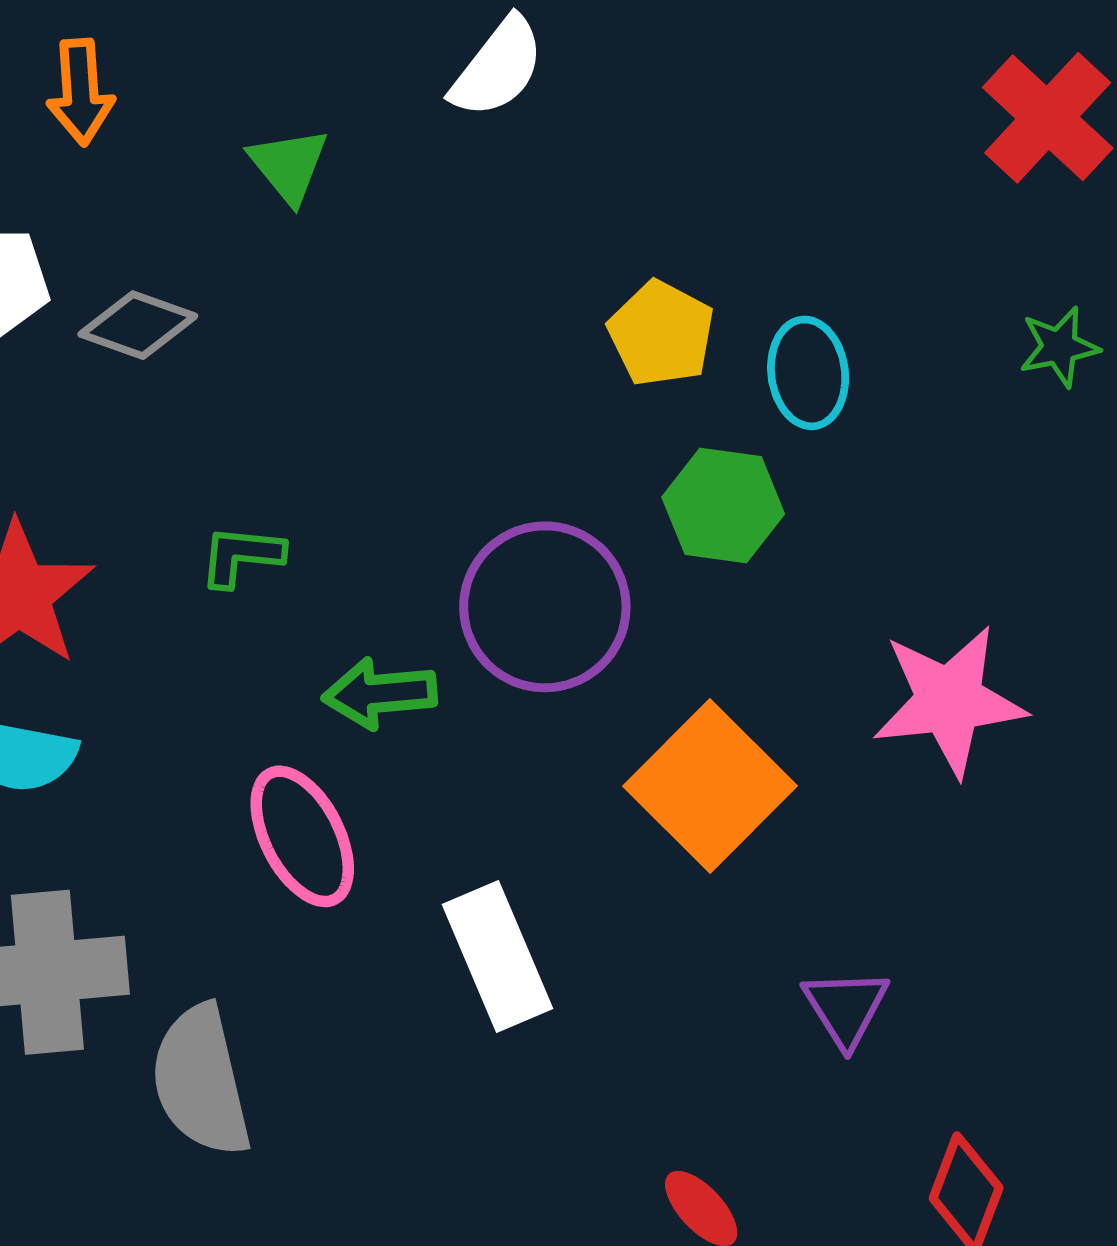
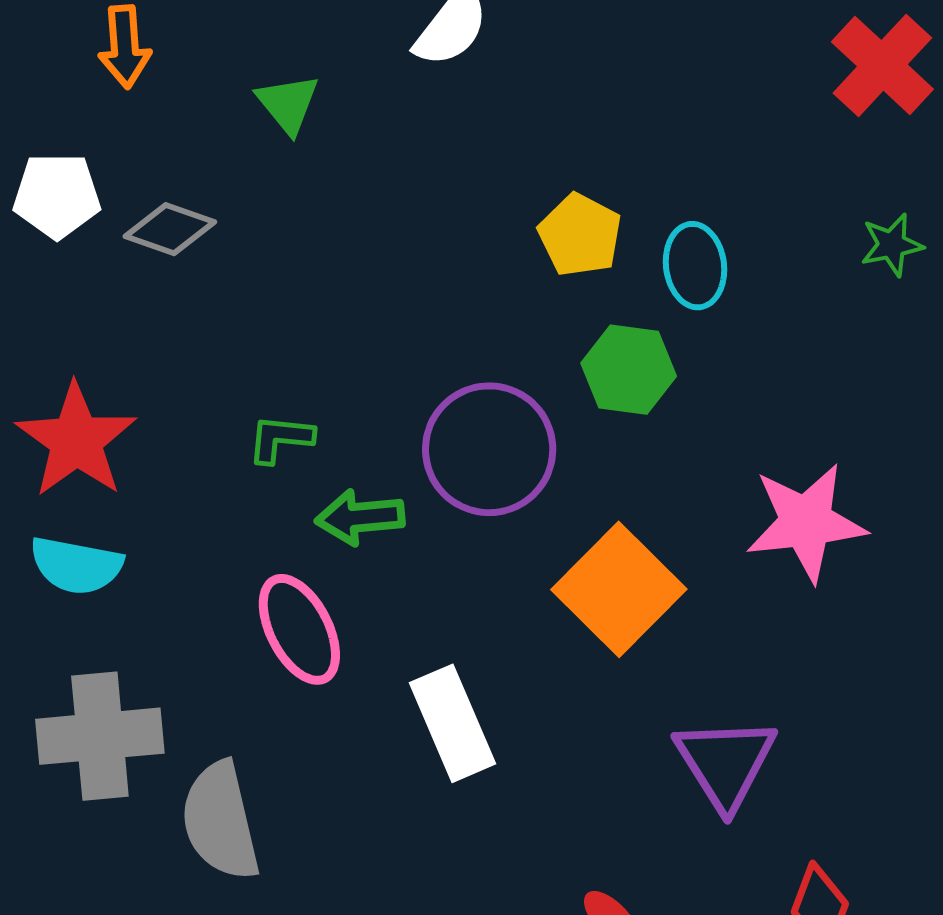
green L-shape: (241, 556) -> (280, 439), moved
purple triangle: (846, 1008) -> (725, 763), size x1.5

